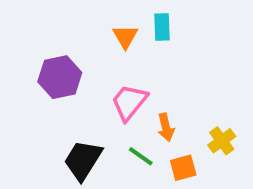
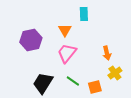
orange triangle: (125, 37) -> (65, 30), moved
orange arrow: (166, 127) -> (107, 53), moved

